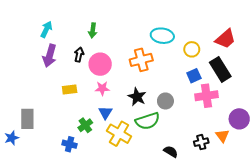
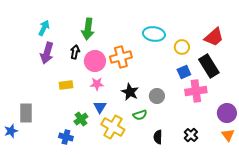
green arrow: (93, 30) -> (88, 29), size x1.5
orange cross: (141, 60) -> (121, 57), moved
green semicircle: (148, 121) -> (140, 115), size x0.6
orange triangle: (222, 136) -> (228, 135), moved
black cross: (201, 142) -> (191, 135), turned -32
black semicircle: (171, 152) -> (158, 137), moved, turned -120

